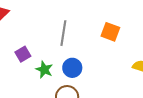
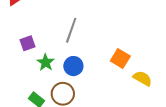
orange square: (110, 32) -> (120, 58), moved

